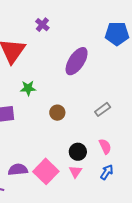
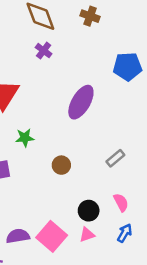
purple cross: (42, 25) -> (44, 51), moved
pink triangle: (75, 172) -> (87, 235), turned 40

